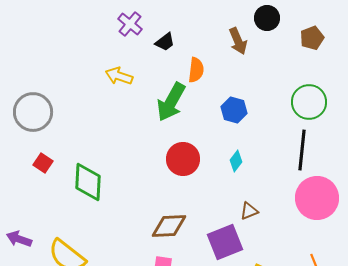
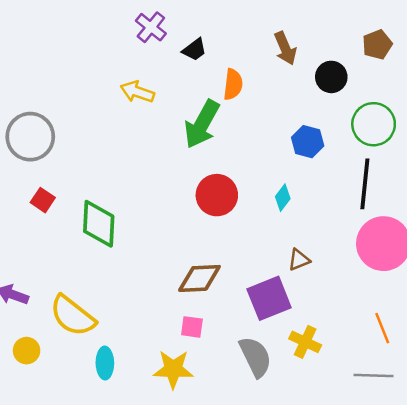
black circle: (267, 18) -> (331, 77), moved
blue hexagon: (234, 110) -> (308, 142), moved

